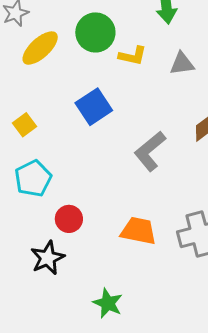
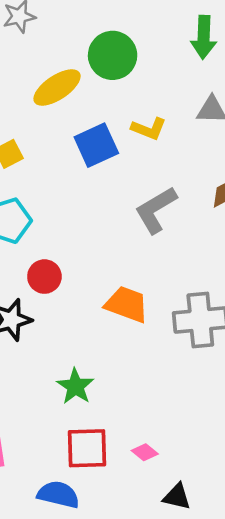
yellow ellipse: (40, 48) -> (57, 88), moved
yellow L-shape: (133, 56) -> (149, 129), moved

